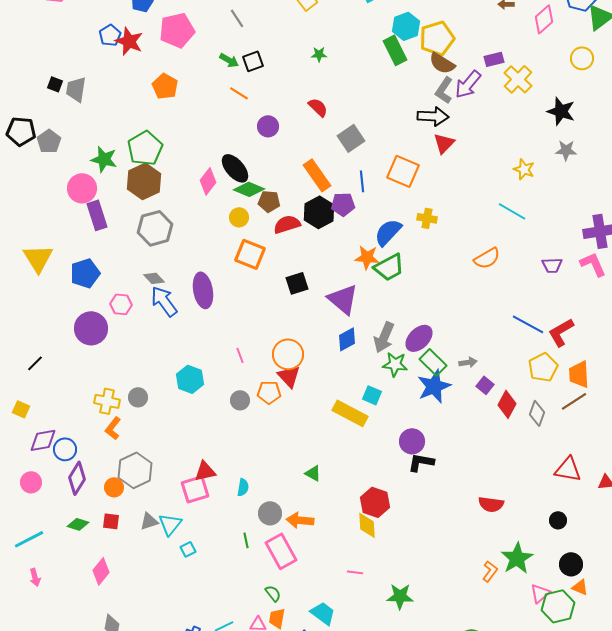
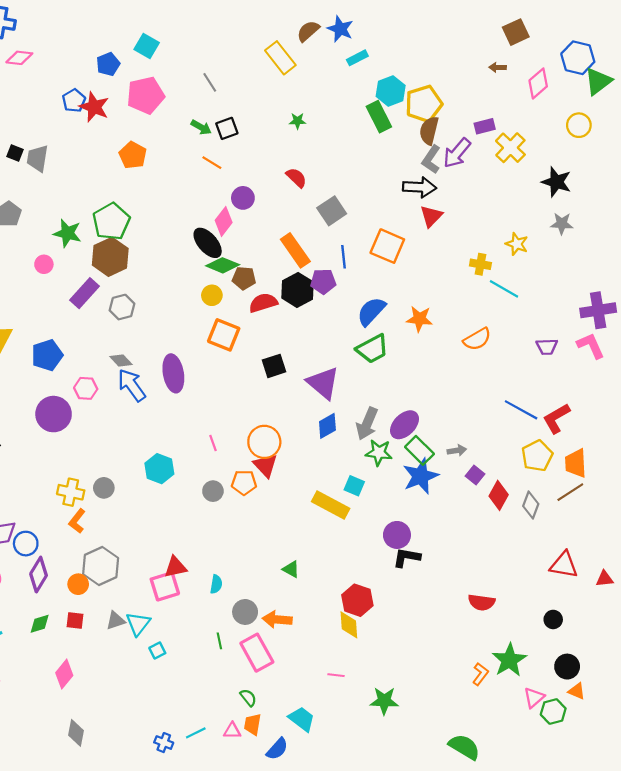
brown semicircle: (442, 63) -> (429, 131), turned 72
pink diamond: (208, 181) -> (224, 221), moved
pink circle: (82, 188) -> (44, 264), size x0.6
purple rectangle: (97, 215) -> (85, 293), moved, turned 60
yellow cross: (427, 218) -> (480, 264), moved
gray hexagon: (155, 228) -> (122, 307), size x0.7
orange star: (367, 257) -> (419, 319), moved
green diamond: (78, 524) -> (40, 624), turned -35
green hexagon: (558, 606) -> (553, 711), size x0.7

